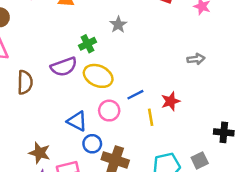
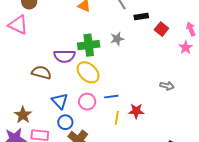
green cross: (88, 44) -> (89, 45), size x1.5
brown semicircle: (25, 82) -> (41, 72), moved, turned -96

